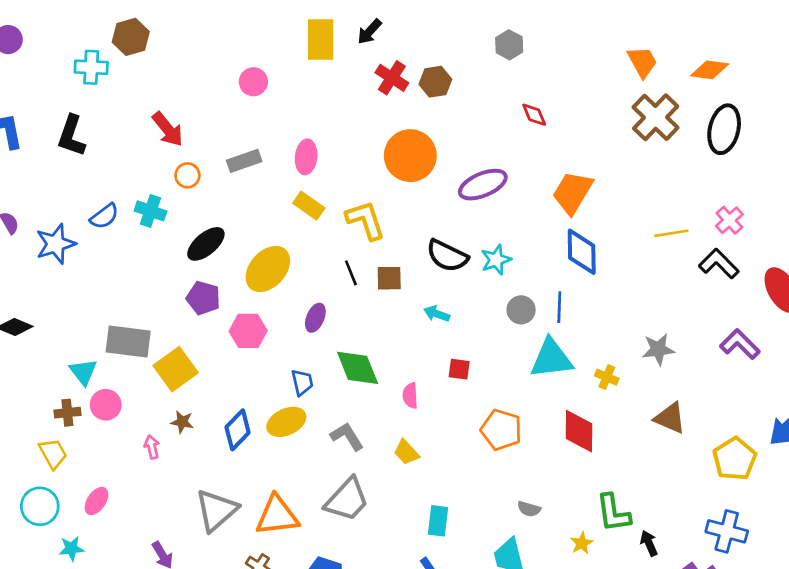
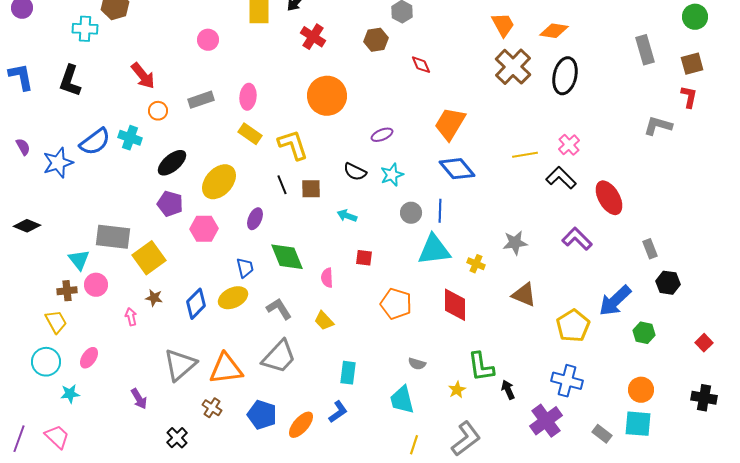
brown hexagon: (435, 82) -> (376, 40), moved
purple ellipse: (483, 185) -> (382, 135), moved, size x0.6
blue semicircle: (104, 216) -> (95, 142), size x1.4
blue diamond: (582, 252) -> (457, 169), turned -39
black semicircle: (447, 256) -> (355, 172), size x0.7

